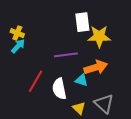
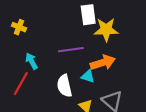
cyan arrow: (18, 46) -> (32, 61), moved, turned -70
red line: (35, 81) -> (21, 83), moved

